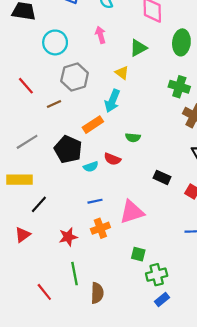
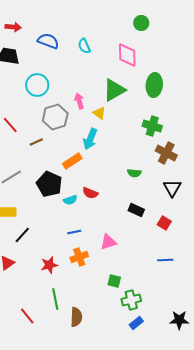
pink arrow: (100, 35) -> (79, 101), moved
green triangle: (138, 48) -> (114, 90), size x1.4
green semicircle: (133, 137) -> (134, 173), moved
pink triangle: (132, 212) -> (108, 242), size x0.7

